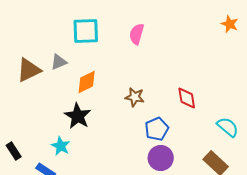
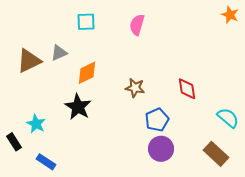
cyan square: (86, 31) -> (86, 22), size x0.7
cyan star: (61, 146) -> (36, 124), moved

